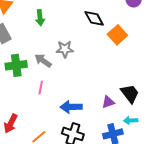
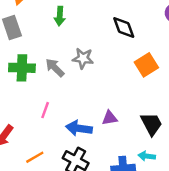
orange square: (117, 35) -> (146, 65), moved
pink line: (41, 88) -> (45, 110), moved
purple triangle: (108, 102) -> (110, 118), moved

